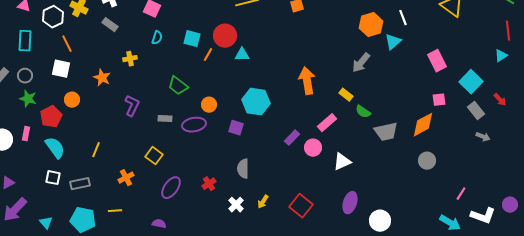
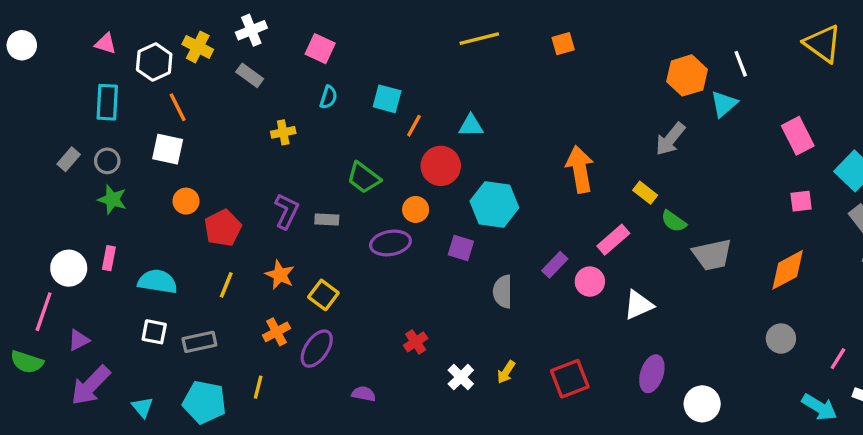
red circle: (225, 36) -> (441, 166), moved
orange star: (102, 78) -> (280, 275), moved
red pentagon: (51, 117) -> (223, 228), moved
gray rectangle: (165, 119) -> (327, 220), moved
orange diamond: (423, 125) -> (788, 270), moved
cyan semicircle: (55, 148) -> (158, 282), turned -45
gray circle: (427, 161) -> (781, 339), moved
gray semicircle: (243, 169) -> (503, 292), moved
purple ellipse: (171, 188) -> (317, 349), moved
red square: (301, 206) -> (570, 379), turned 30
yellow line: (115, 211) -> (258, 387), turned -72
purple semicircle: (159, 224) -> (364, 394), moved

